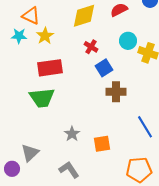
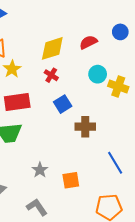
red cross: (91, 47) -> (51, 75), moved
blue square: (104, 68) -> (63, 104), moved

